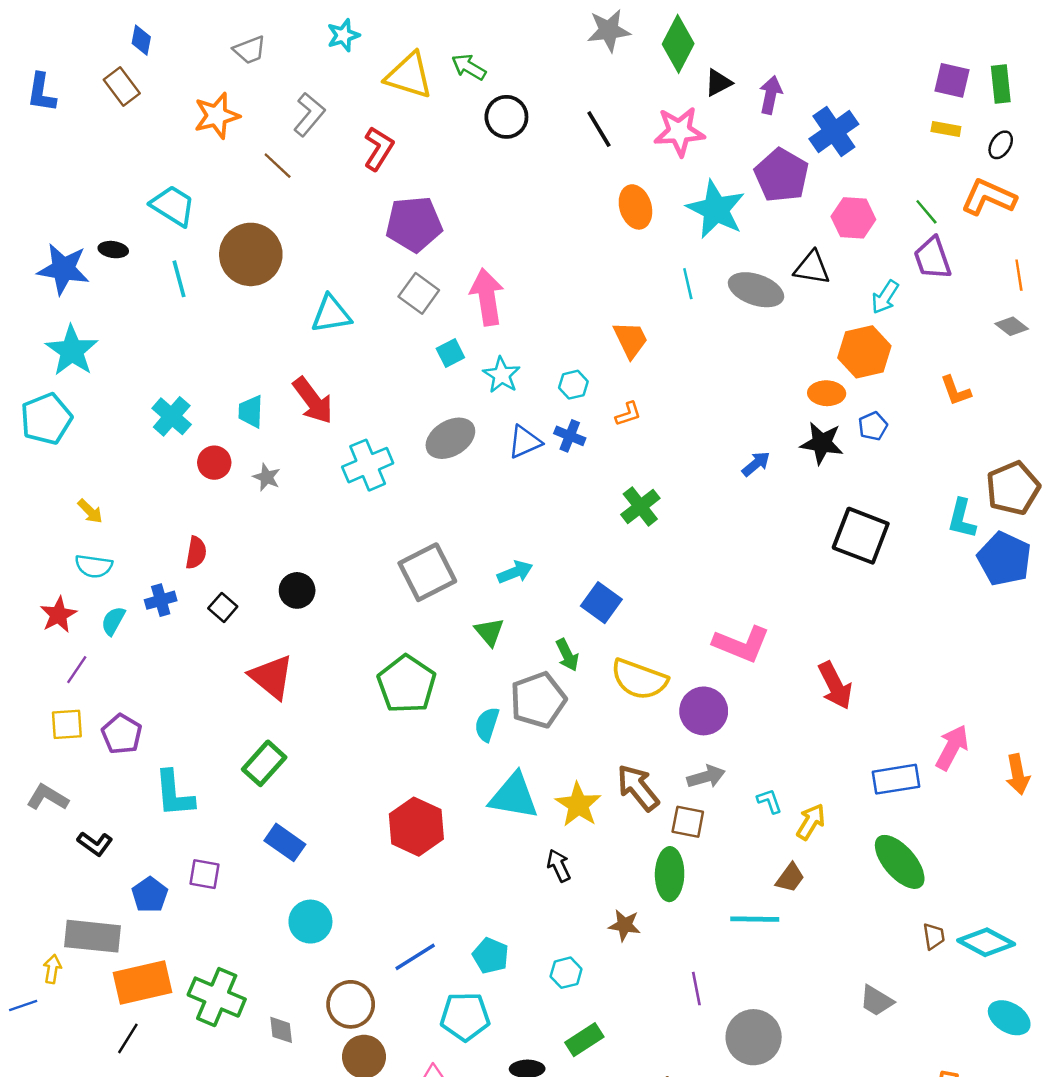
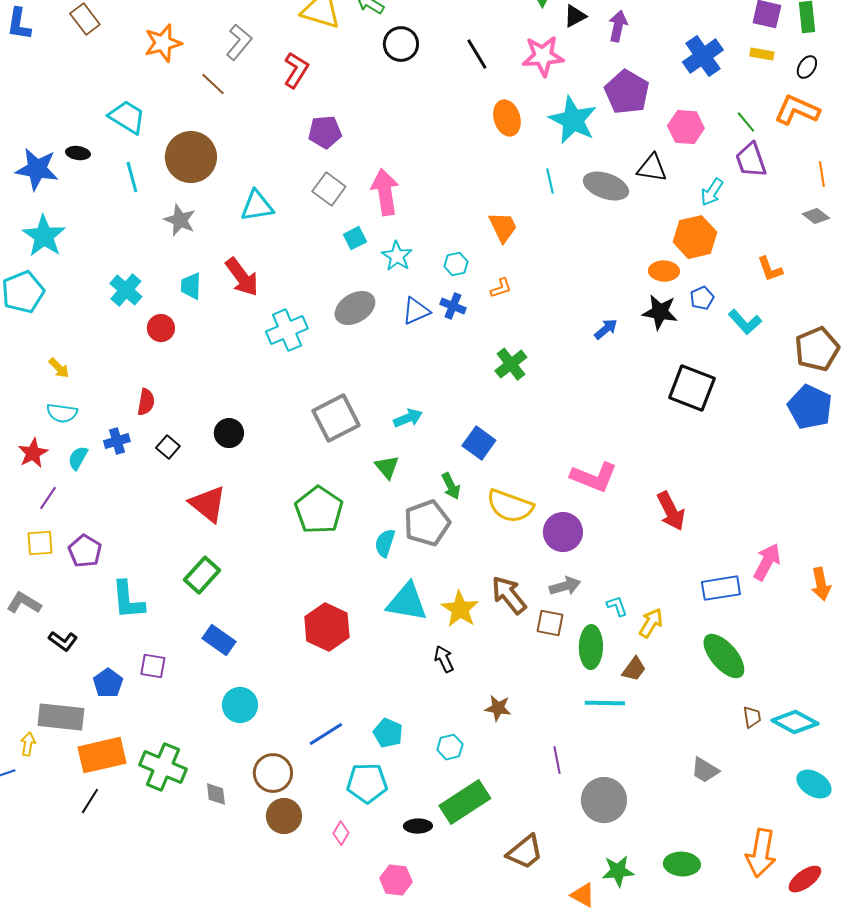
blue cross: (834, 131) -> (703, 56), moved
purple pentagon: (414, 224) -> (325, 132), size x0.7
gray star: (267, 477) -> (180, 220), moved, size x1.4
cyan L-shape: (962, 519) -> (745, 322), moved, turned -56
green ellipse: (670, 874) -> (591, 647), moved
green rectangle: (584, 1040) -> (465, 802), size x1.6

